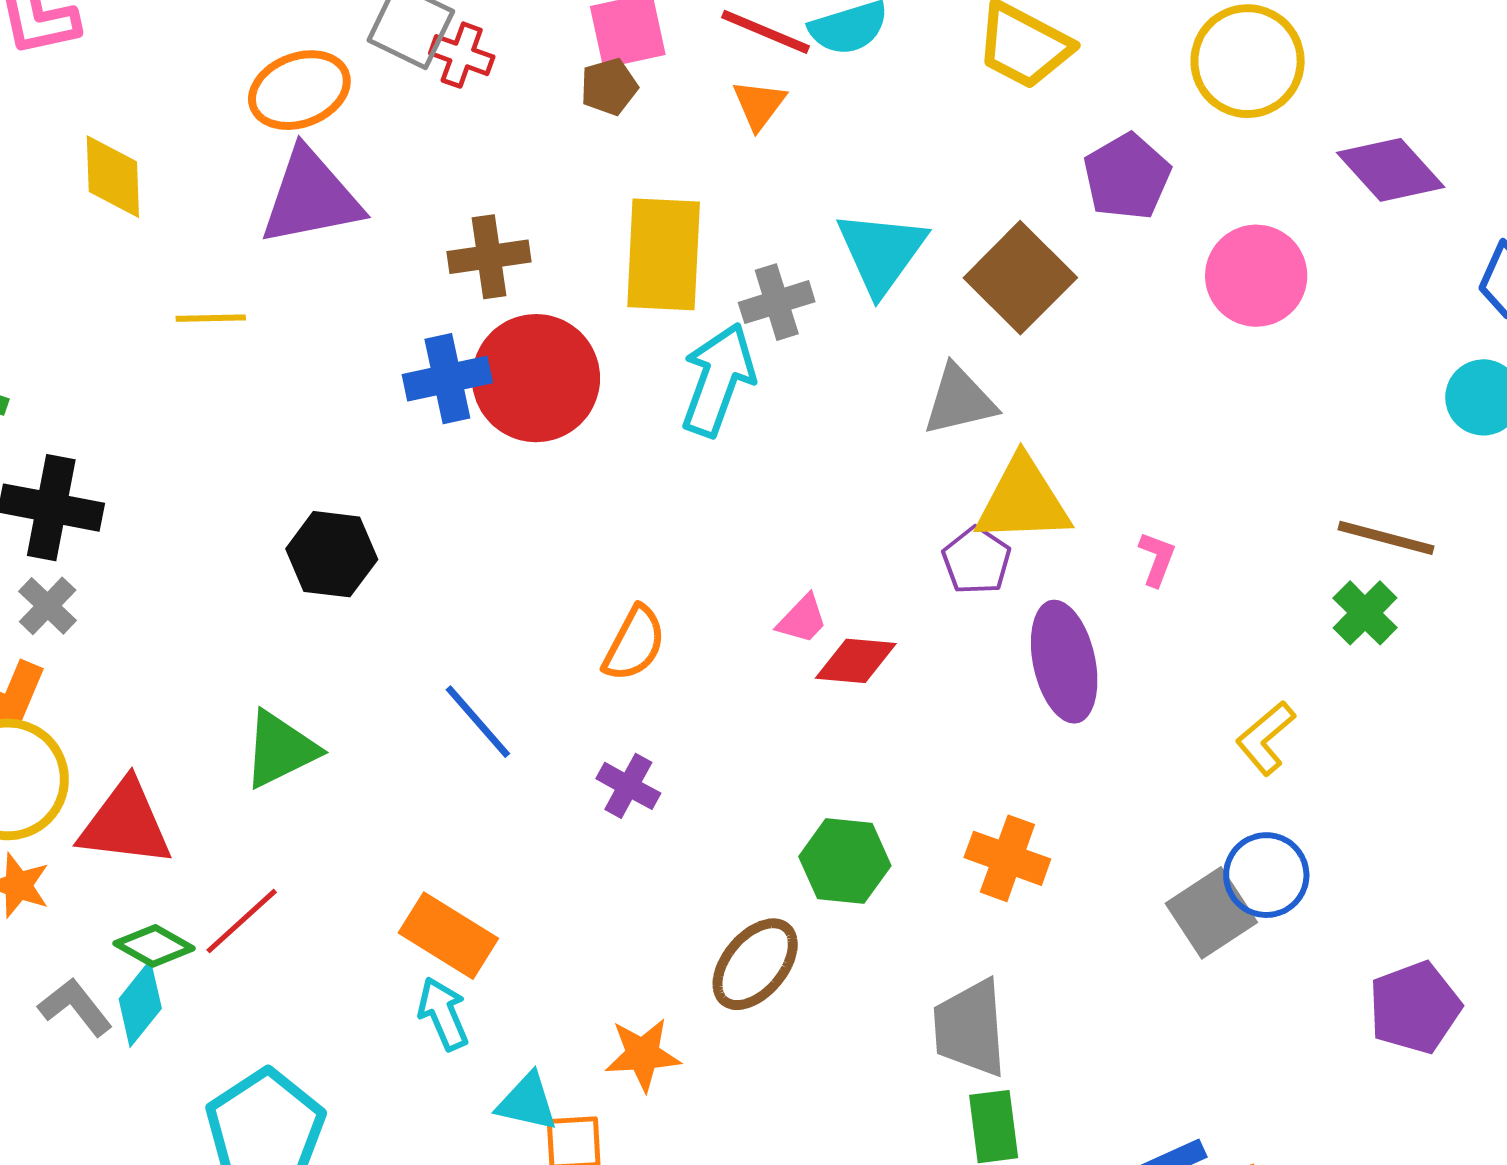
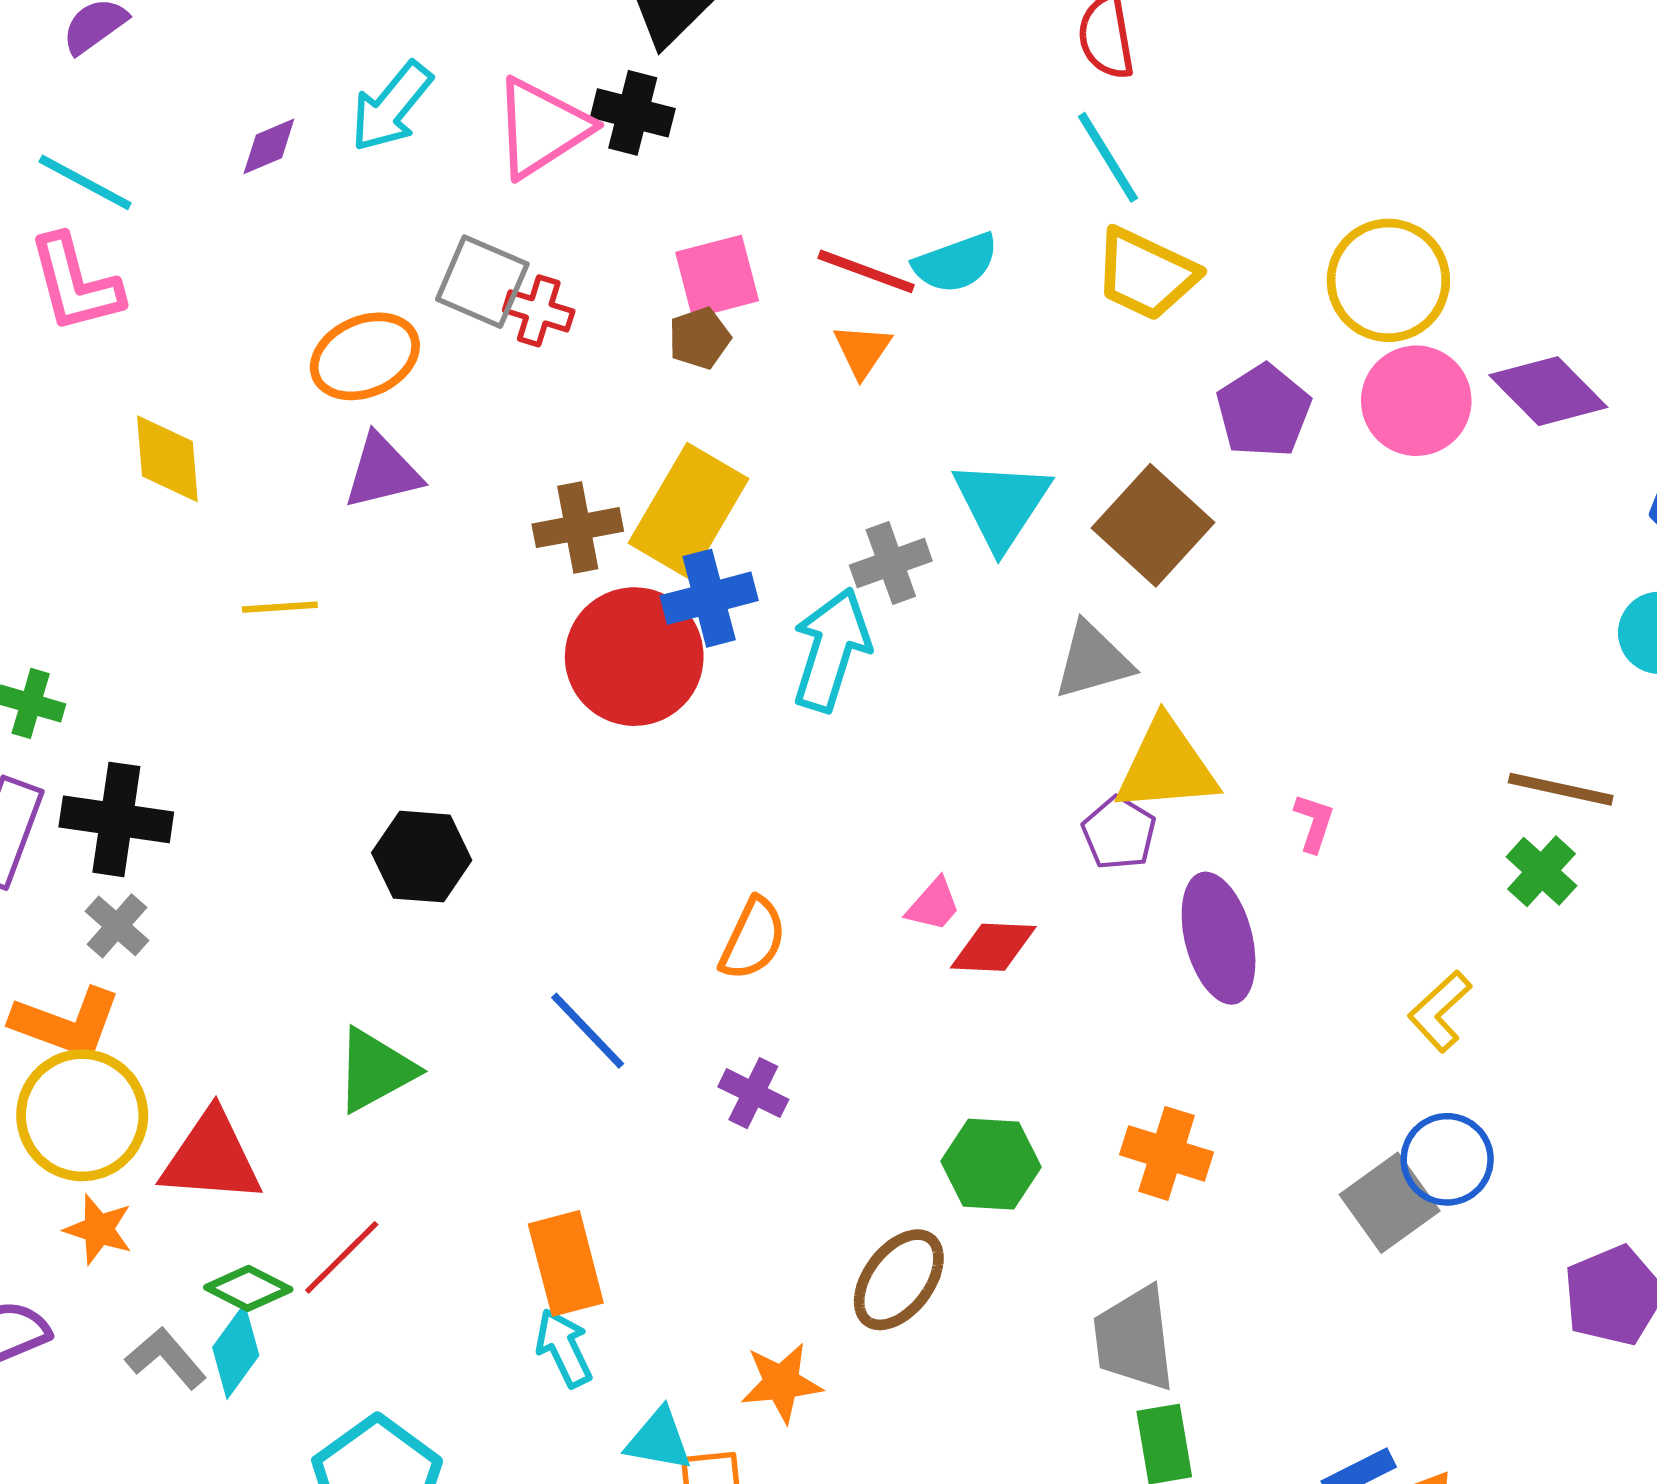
purple triangle: (311, 197) -> (382, 472), size x0.7
yellow rectangle: (664, 254) -> (689, 511), moved, turned 30
pink circle: (1256, 276) -> (1416, 401), moved
blue cross: (447, 379) -> (709, 598), moved
orange rectangle: (448, 936) -> (566, 1263), turned 46

